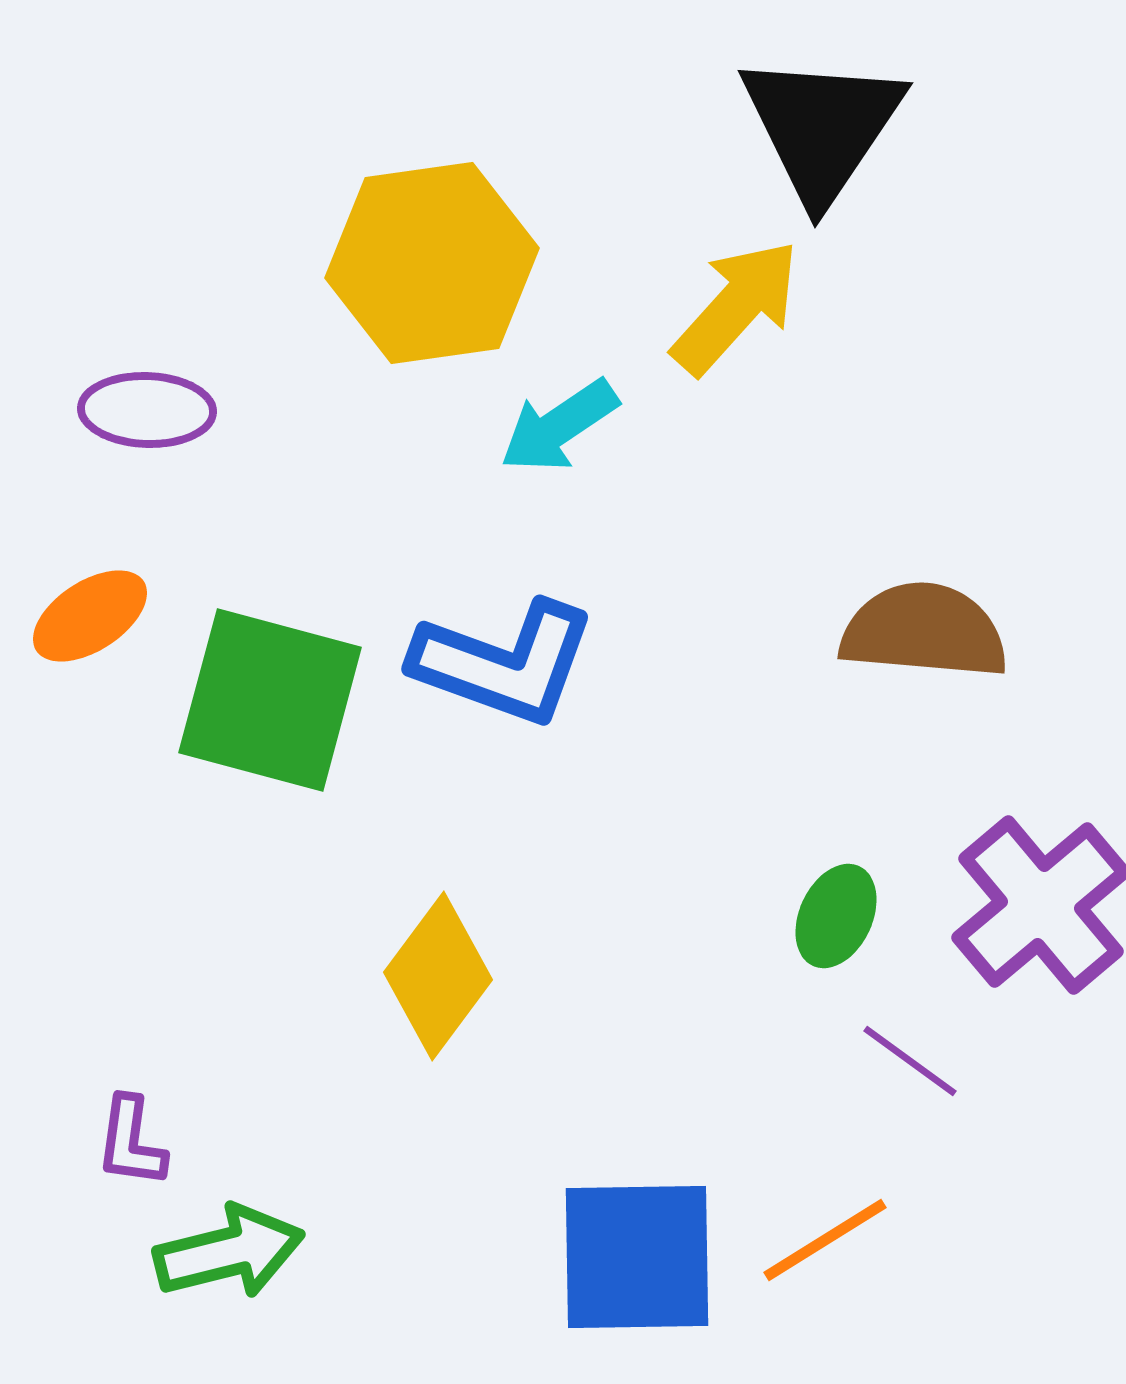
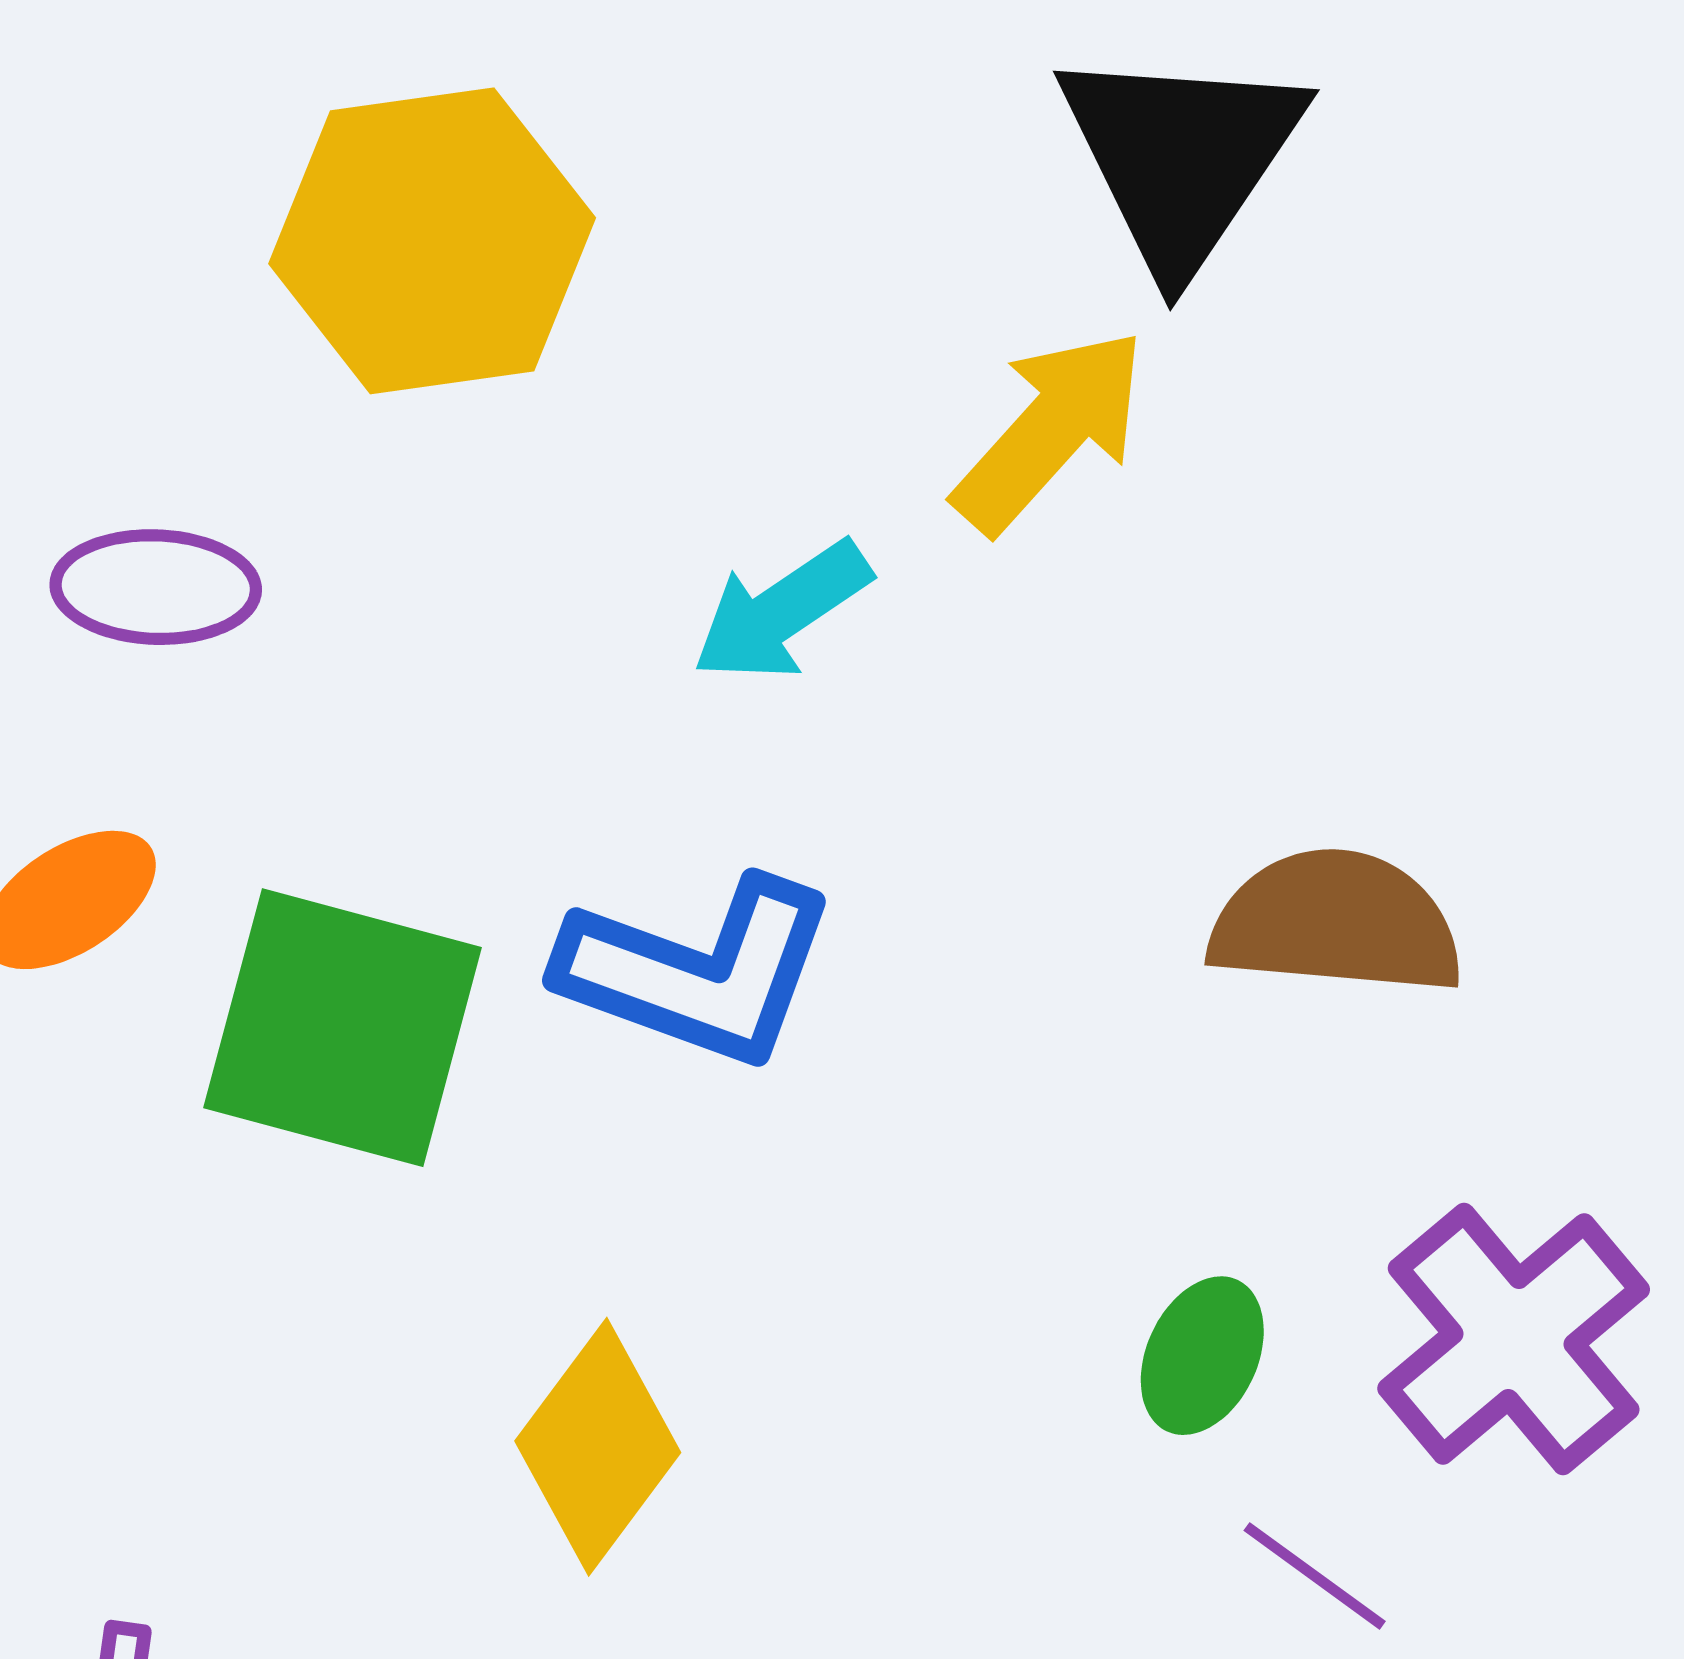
yellow hexagon: (432, 263) -> (432, 241), moved

